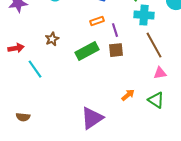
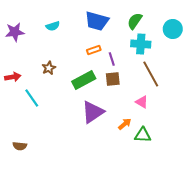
pink triangle: (160, 73) -> (142, 102), moved, turned 40
green triangle: (156, 100) -> (143, 135), moved, turned -30
purple triangle: (92, 118) -> (93, 112), moved

